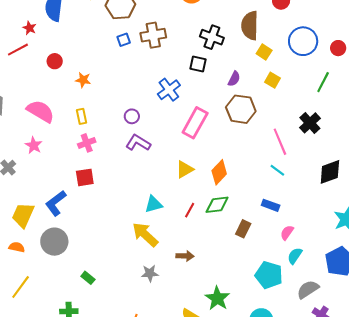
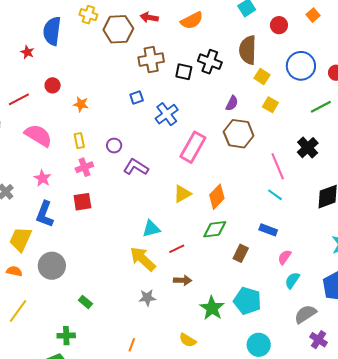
blue square: (124, 40) -> (137, 98), moved
red line: (18, 50) -> (19, 99), moved
black square: (198, 64) -> (184, 72), moved
green line: (323, 82) -> (321, 107), turned 35
purple circle: (132, 116) -> (114, 146), moved
pink star: (34, 145) -> (42, 178), moved
blue L-shape: (56, 203) -> (45, 214), moved, turned -32
red line: (190, 210) -> (177, 249), moved, turned 35
cyan pentagon: (269, 275) -> (247, 301), moved
green star: (217, 298) -> (212, 308), moved

